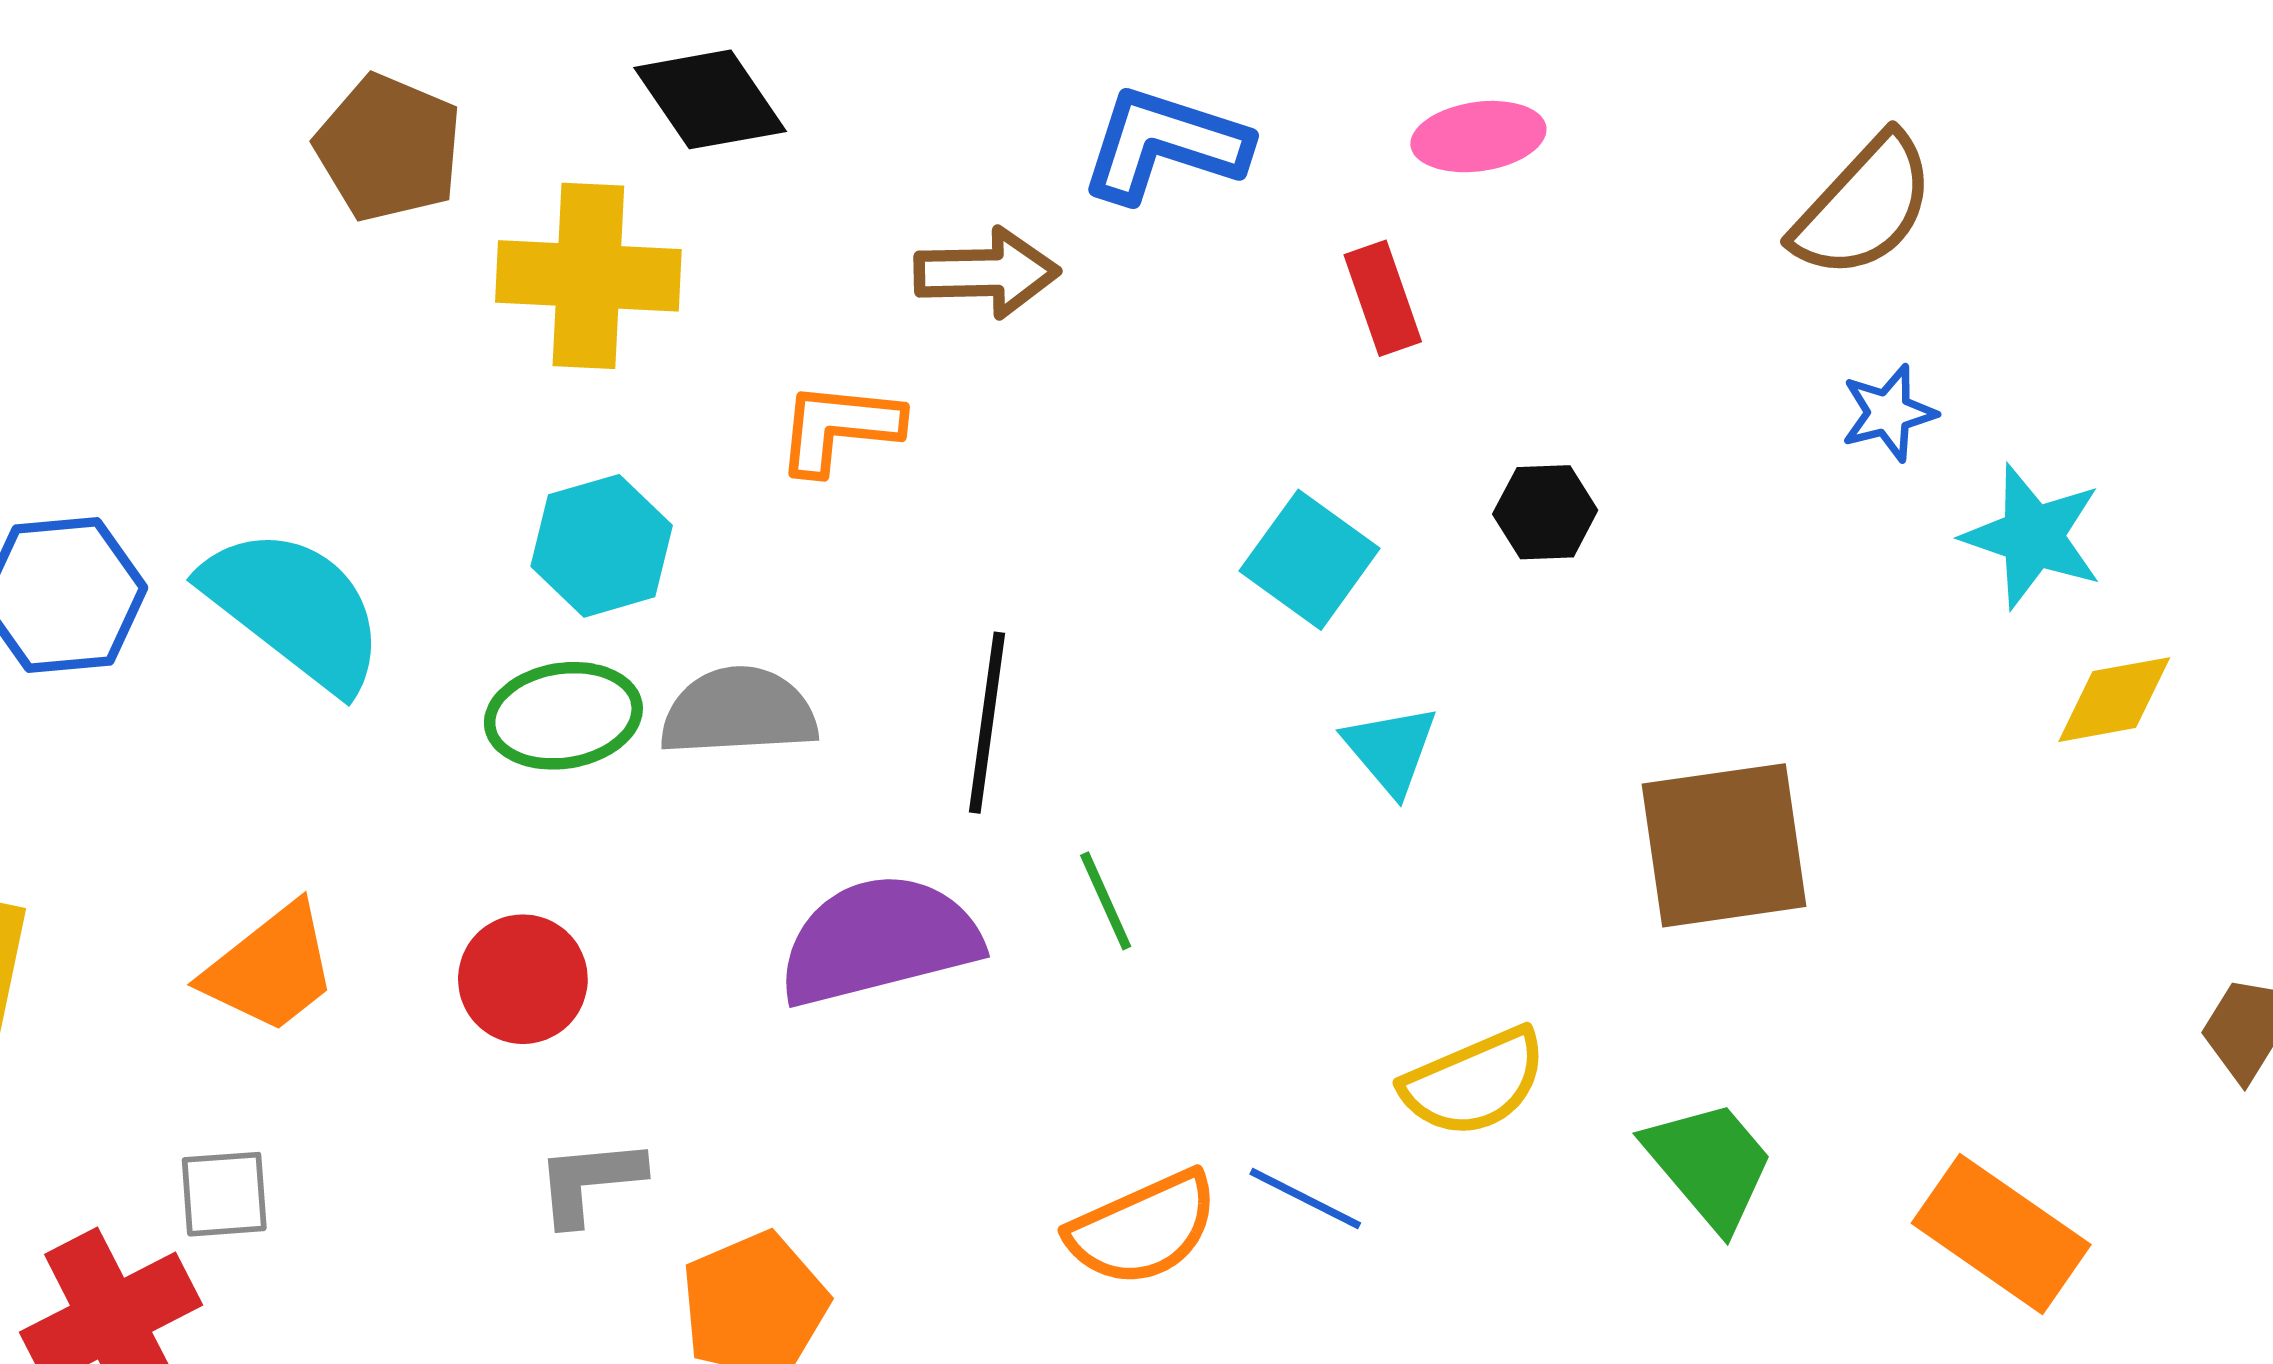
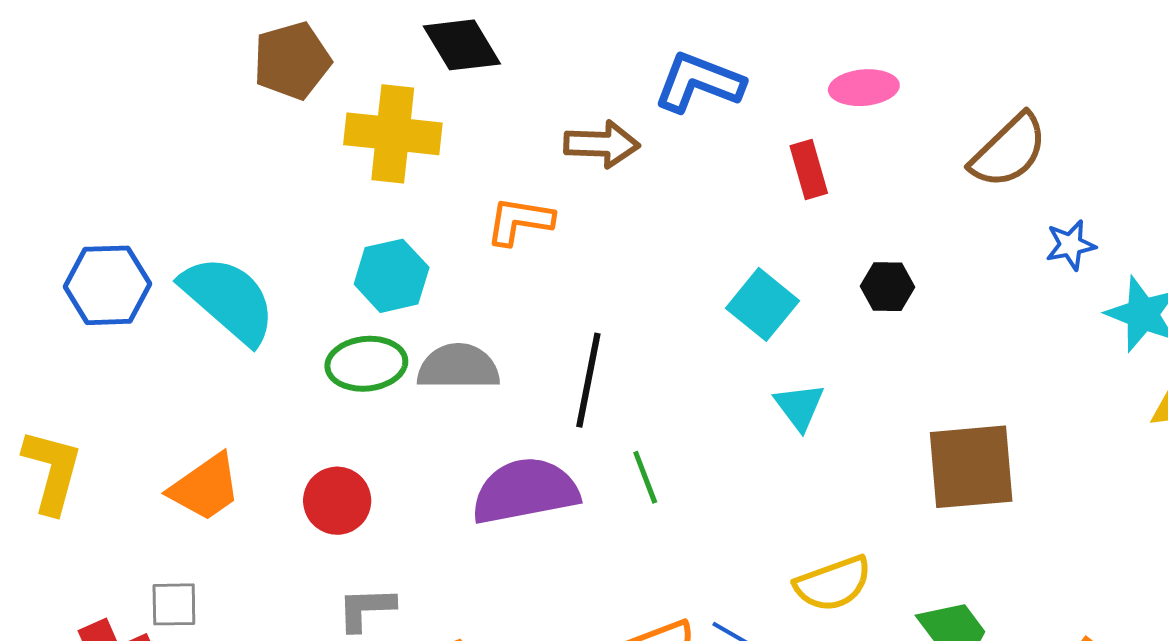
brown pentagon: (389, 148) -> (292, 61), turned 30
brown semicircle: (1864, 207) -> (1009, 151), moved

